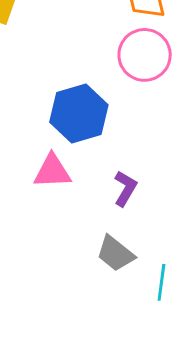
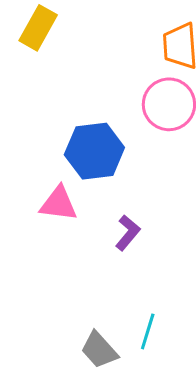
gray trapezoid: (115, 254) -> (99, 350), moved

